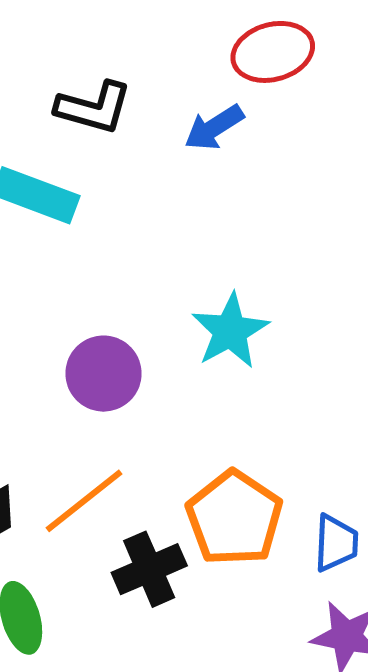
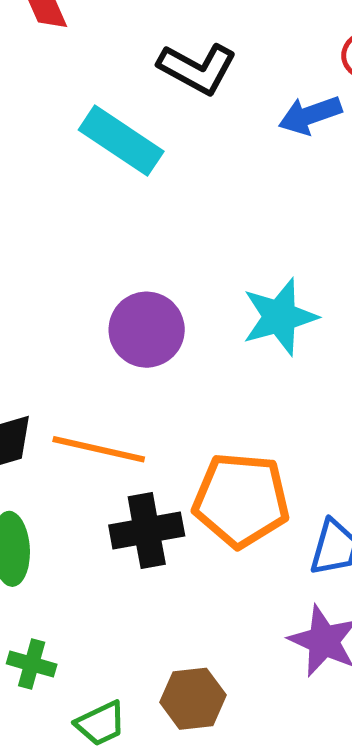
orange line: (84, 501) -> (99, 449), turned 38
orange pentagon: (234, 518) -> (241, 500), turned 30

